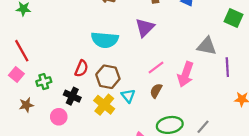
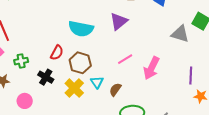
gray triangle: (207, 46) -> (180, 34), moved
purple line: (227, 67) -> (191, 76), moved
brown semicircle: (156, 91) -> (115, 89), moved
pink circle: (59, 117) -> (25, 101), moved

